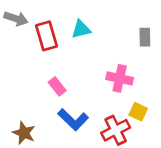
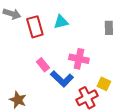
pink cross: (120, 78) -> (79, 59), moved
blue L-shape: (73, 120) -> (62, 79), moved

